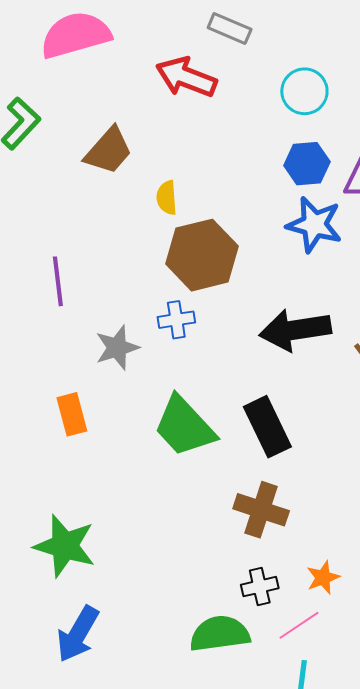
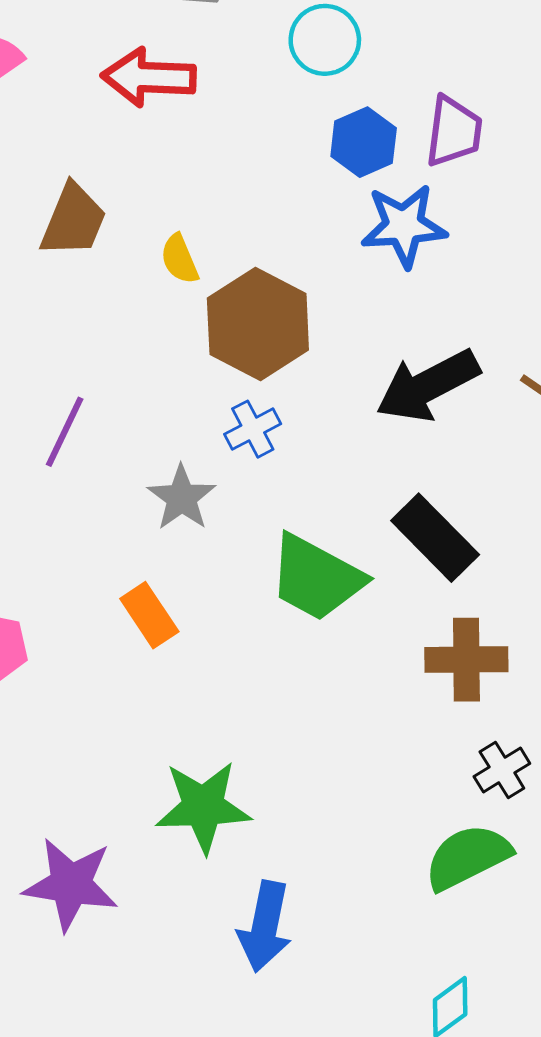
purple line: (58, 281) -> (65, 432), turned 51

